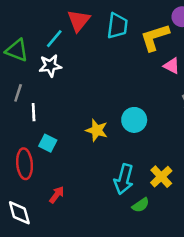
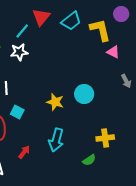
cyan trapezoid: (117, 26) -> (71, 21), turned 45
yellow L-shape: (155, 37) -> (100, 30), turned 95
yellow cross: (161, 177) -> (105, 138), turned 36
cyan arrow: (124, 179) -> (56, 140), moved

